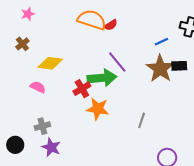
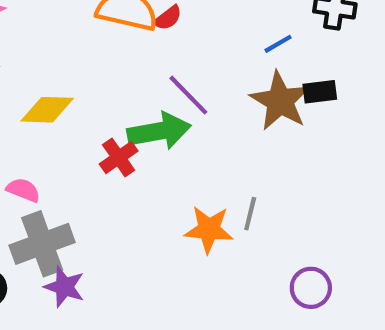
pink semicircle: (38, 87) -> (23, 190), moved
orange star: (98, 109) -> (209, 229), moved
gray cross: (42, 126) -> (42, 244), size x1.8

